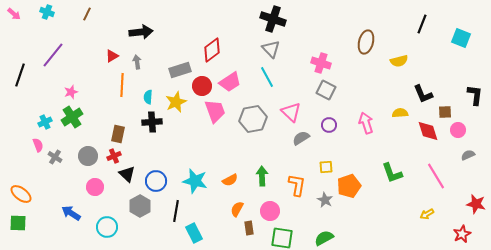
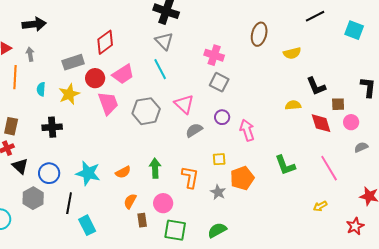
black line: (422, 24) -> (315, 16), turned 42
black cross: (152, 122) -> (52, 127), moved
pink arrow: (366, 123) -> (247, 130), moved

